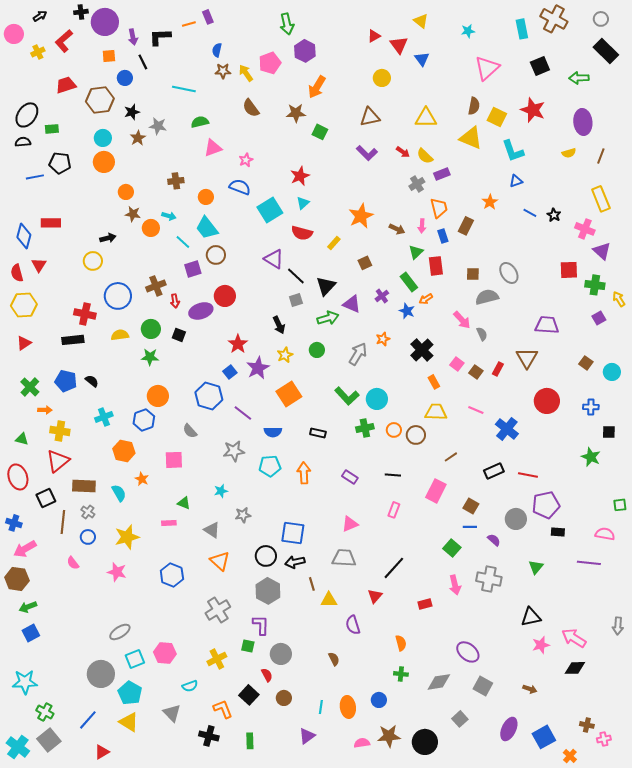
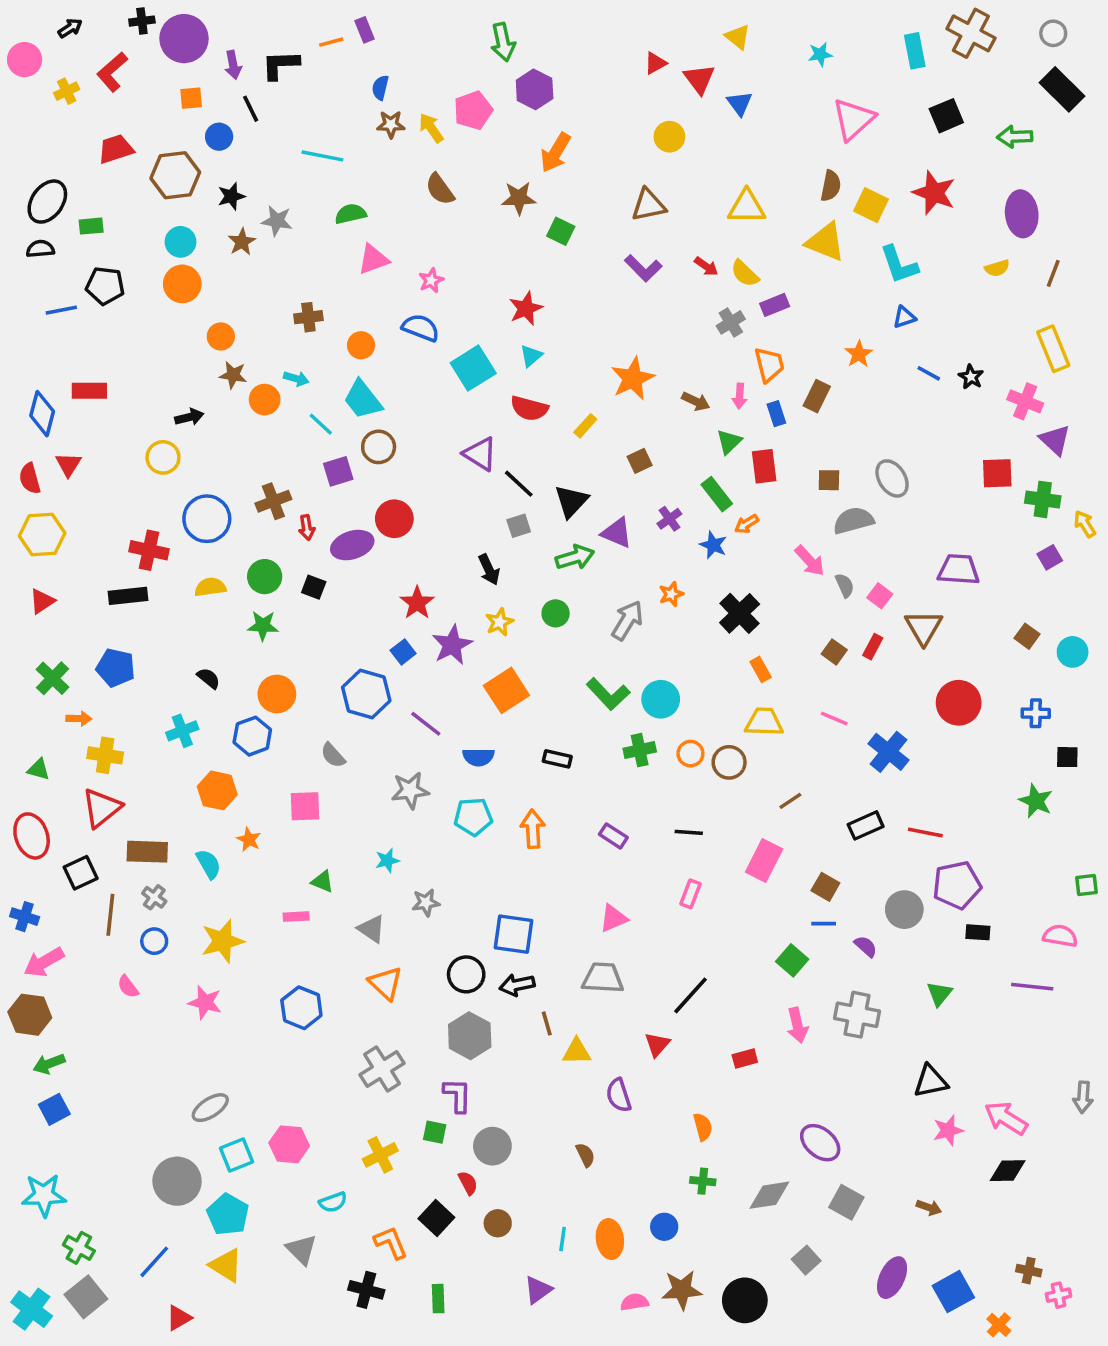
pink square: (457, 364) -> (880, 596), moved
black semicircle: (92, 381) -> (209, 678), moved

